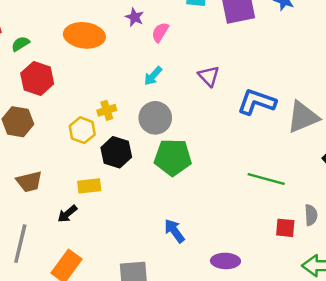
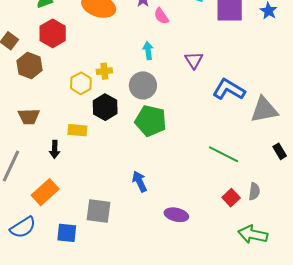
pink semicircle: (160, 32) -> (161, 16), turned -78
cyan arrow: (153, 76) -> (148, 51), turned 120
black arrow: (67, 214) -> (55, 149), turned -60
red square: (285, 228) -> (231, 198), turned 30

